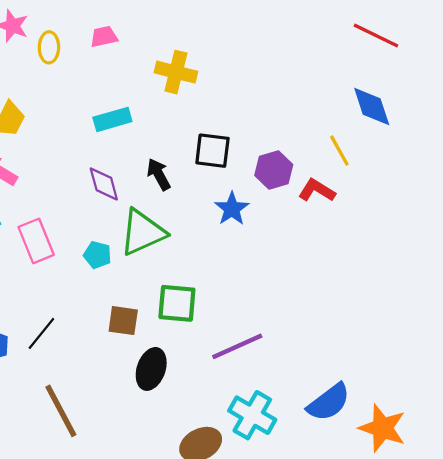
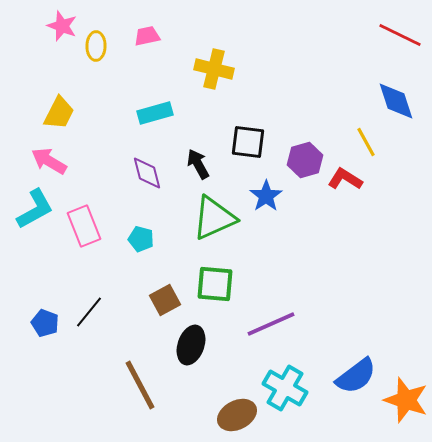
green triangle: (143, 232) -> (214, 218), moved
brown square: (123, 321) -> (165, 300), turned -36
brown line: (61, 411) -> (140, 385), moved

